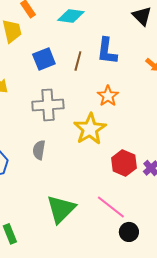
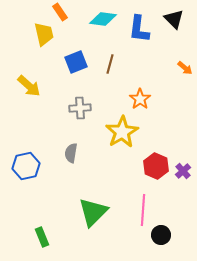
blue L-shape: (107, 51) -> (139, 29), moved
gray cross: (48, 105) -> (80, 108), size x0.7
pink line: (111, 207) -> (143, 210), turned 56

